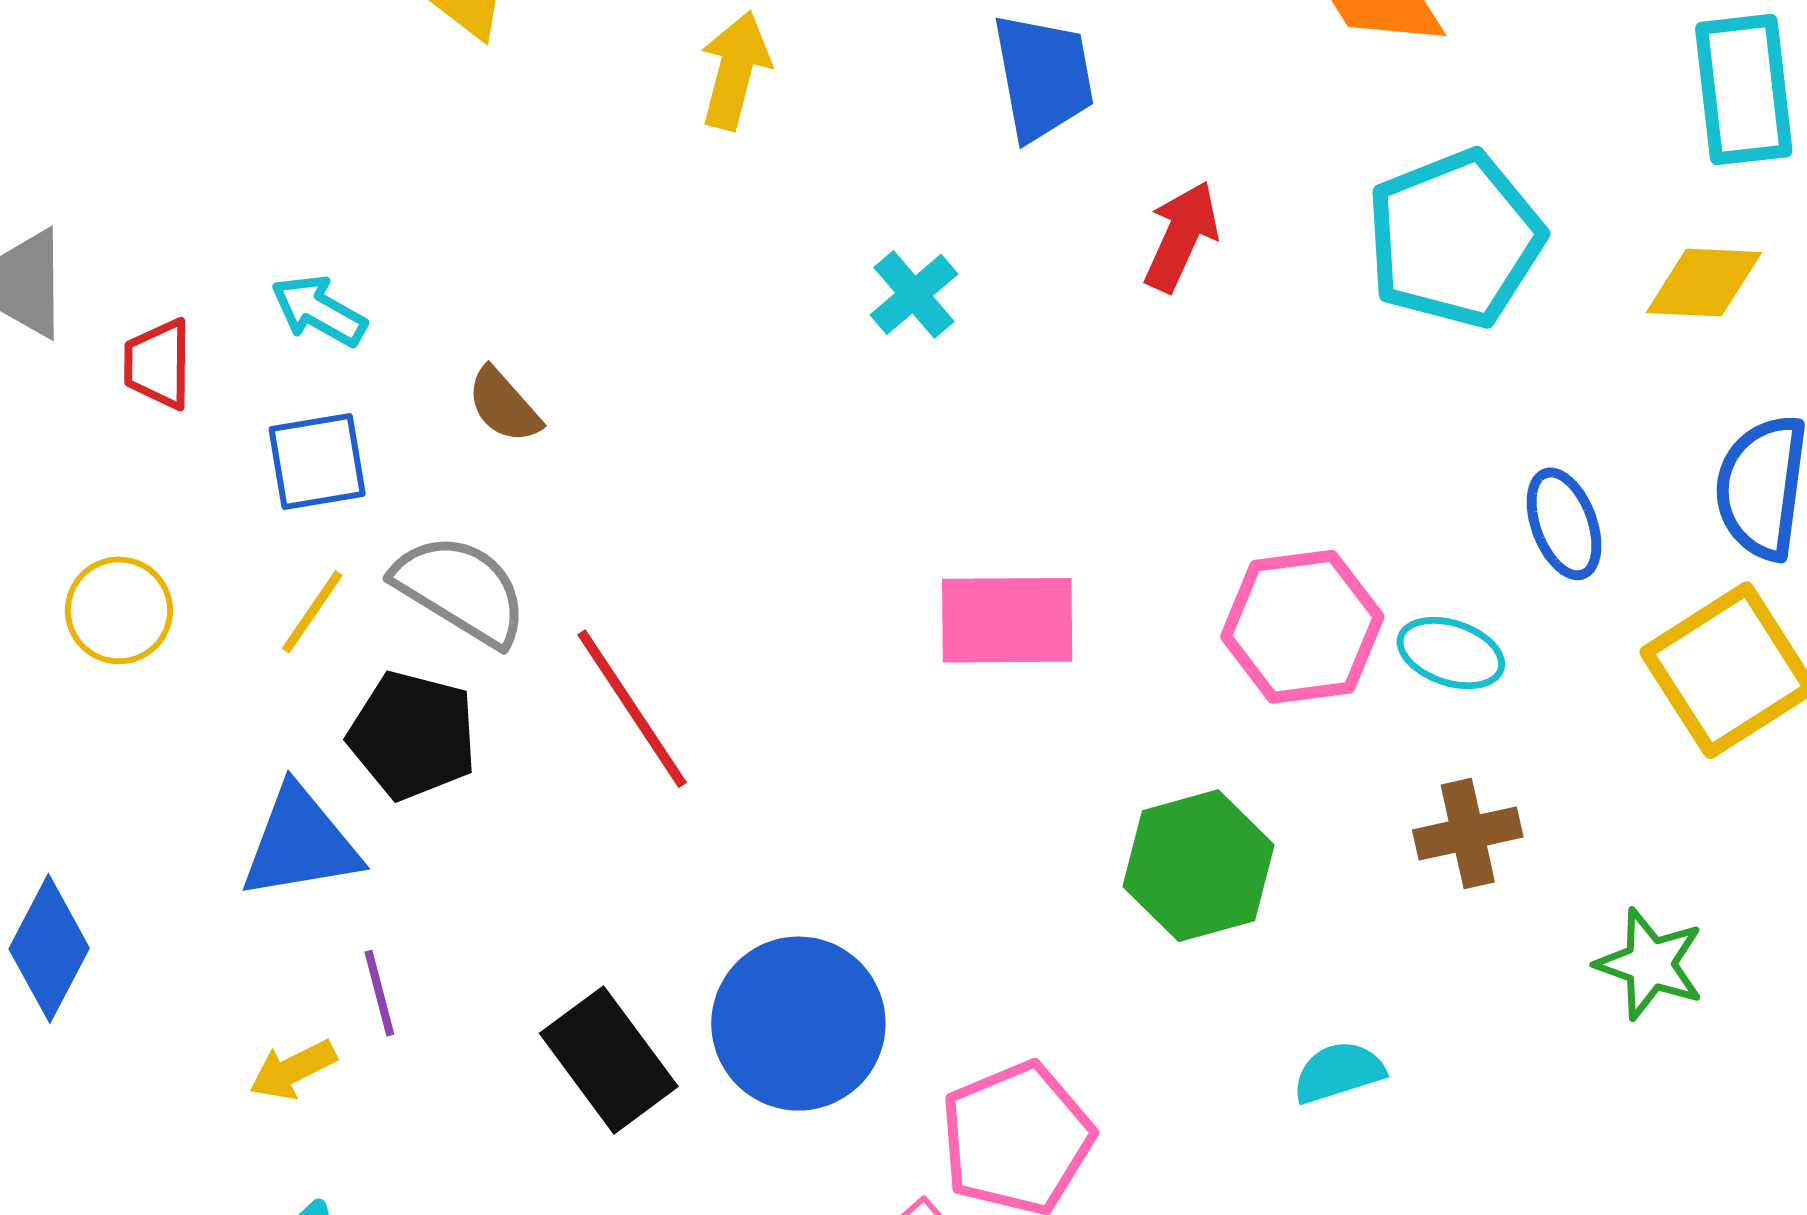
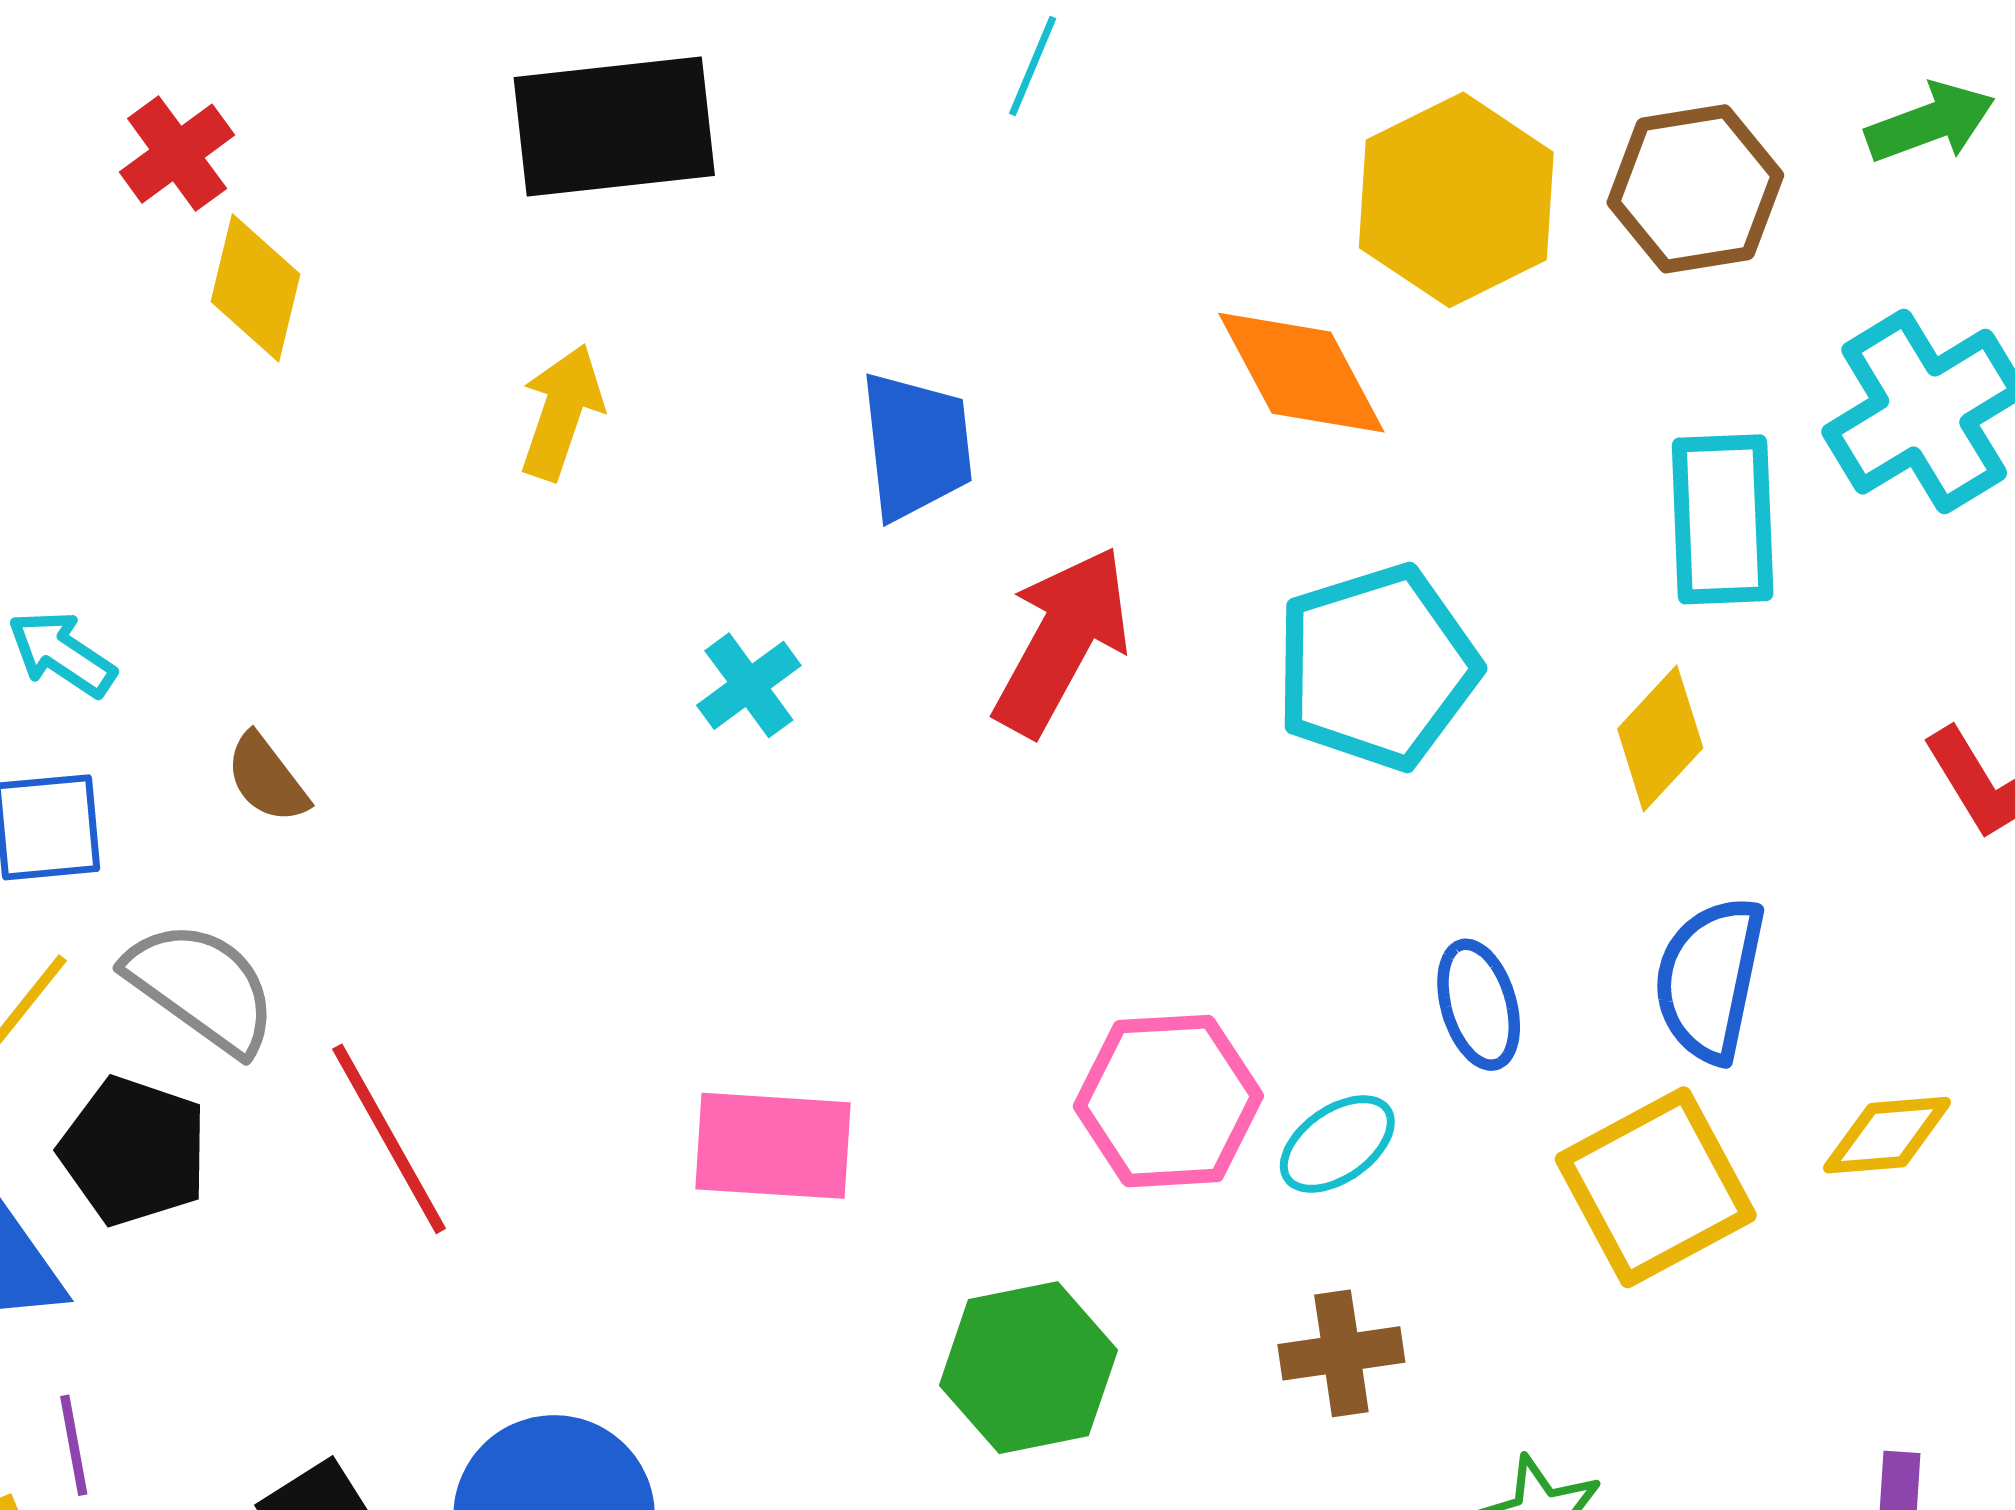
red arrow: (1181, 236) -> (1062, 641), size x1.5
yellow diamond: (1704, 283) -> (1660, 738), turned -54
pink rectangle: (1007, 620) -> (773, 1146), moved
cyan ellipse: (1451, 653) -> (1337, 1144), turned -58

